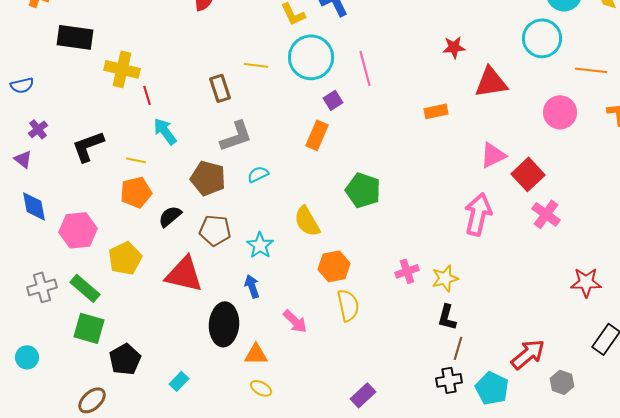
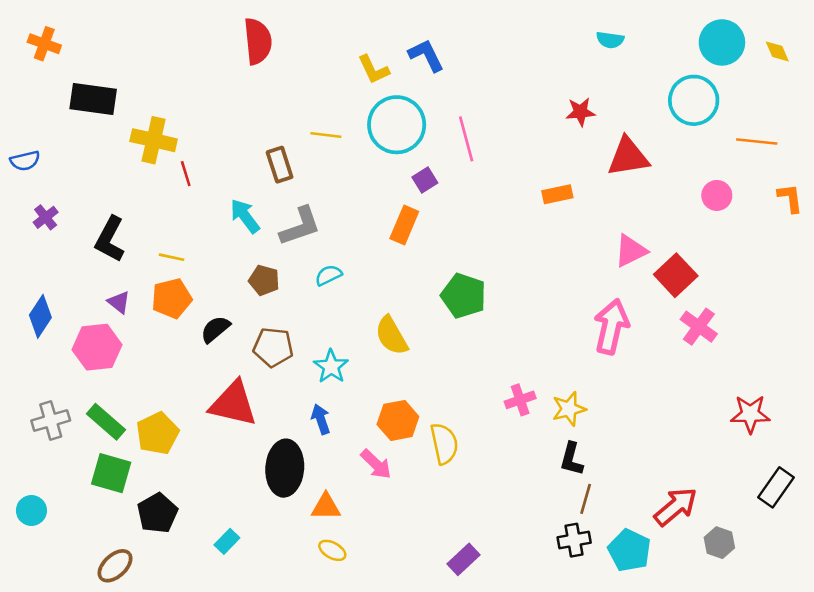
pink circle: (560, 112) -> (717, 195), size x0.7
cyan arrow: (165, 131) -> (245, 216), moved
black L-shape: (88, 146) -> (110, 239), turned -42
purple triangle: (23, 159) -> (119, 302), moved
brown pentagon: (208, 178) -> (264, 280), size x0.7
blue diamond: (34, 206) -> (40, 316), turned 44
yellow pentagon: (125, 258) -> (157, 433), moved
orange hexagon: (334, 266) -> (398, 420), moved

